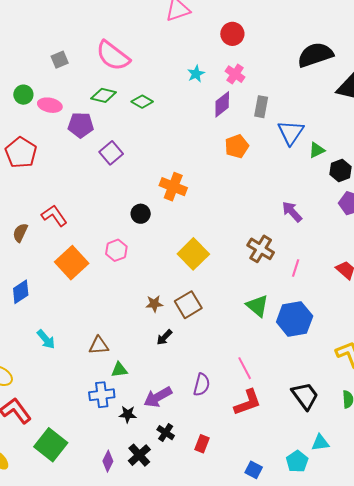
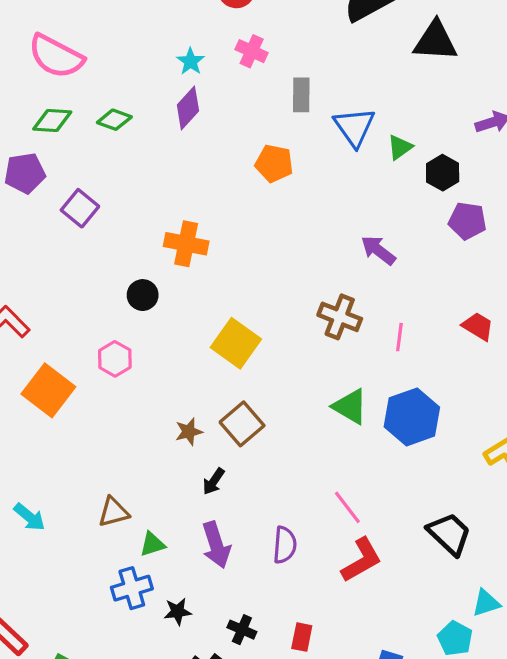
purple diamond: (222, 104) -> (188, 108), moved
orange pentagon: (237, 146) -> (274, 163), turned -30
purple arrow: (158, 397) -> (216, 545), moved, turned -68

